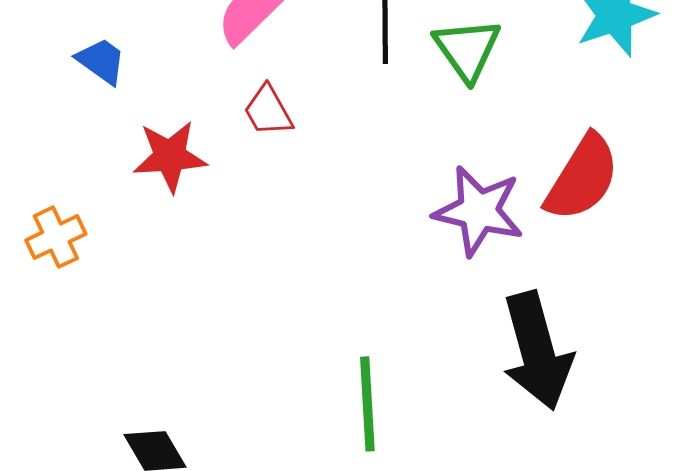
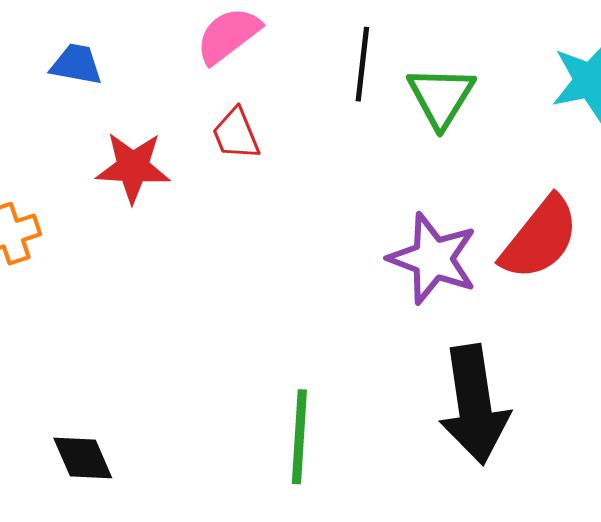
blue trapezoid: (101, 61) -> (76, 64), turned -32

